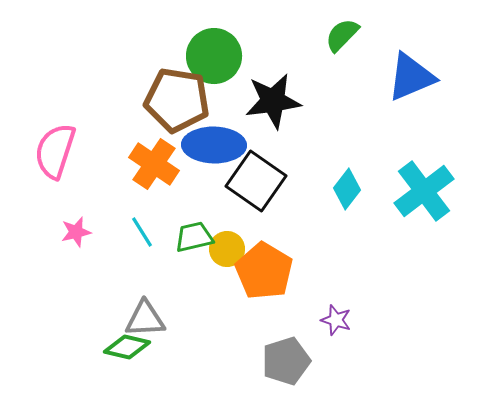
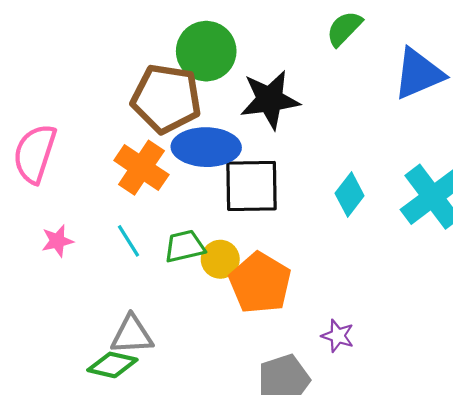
black square: (256, 181) -> (251, 186), turned -36

